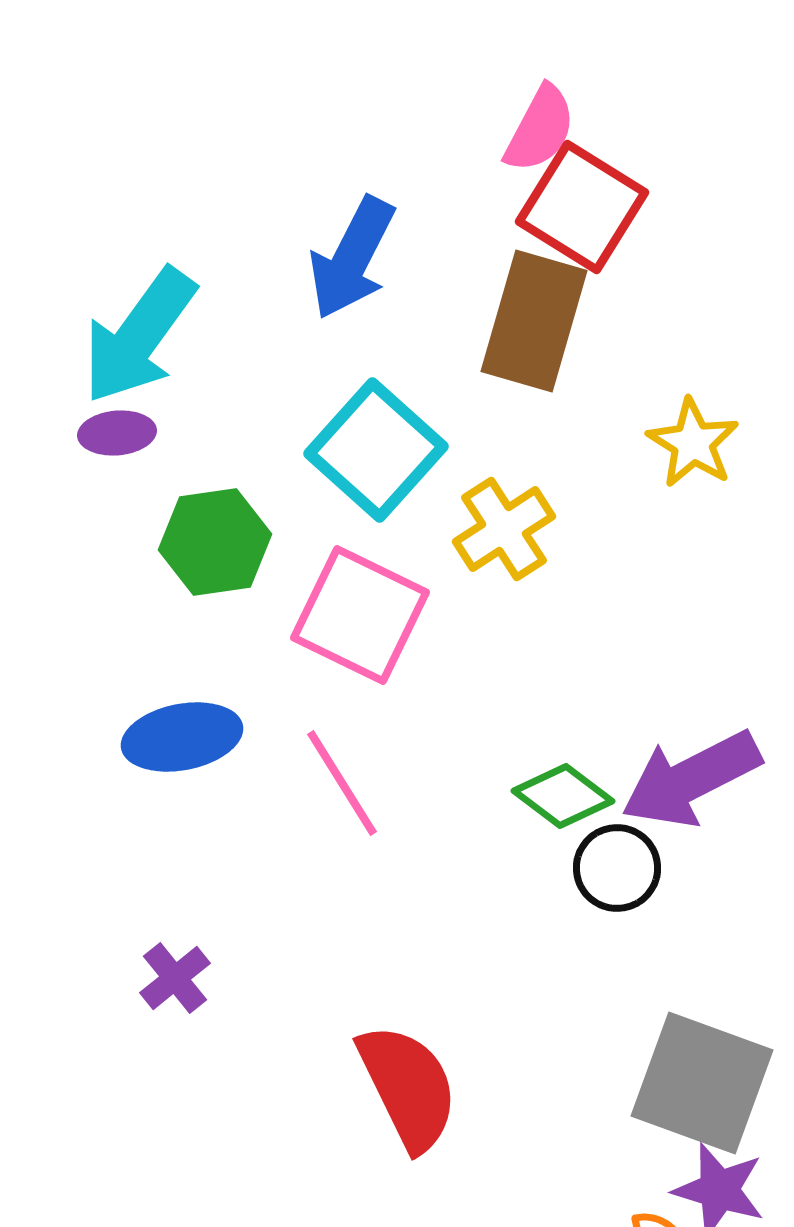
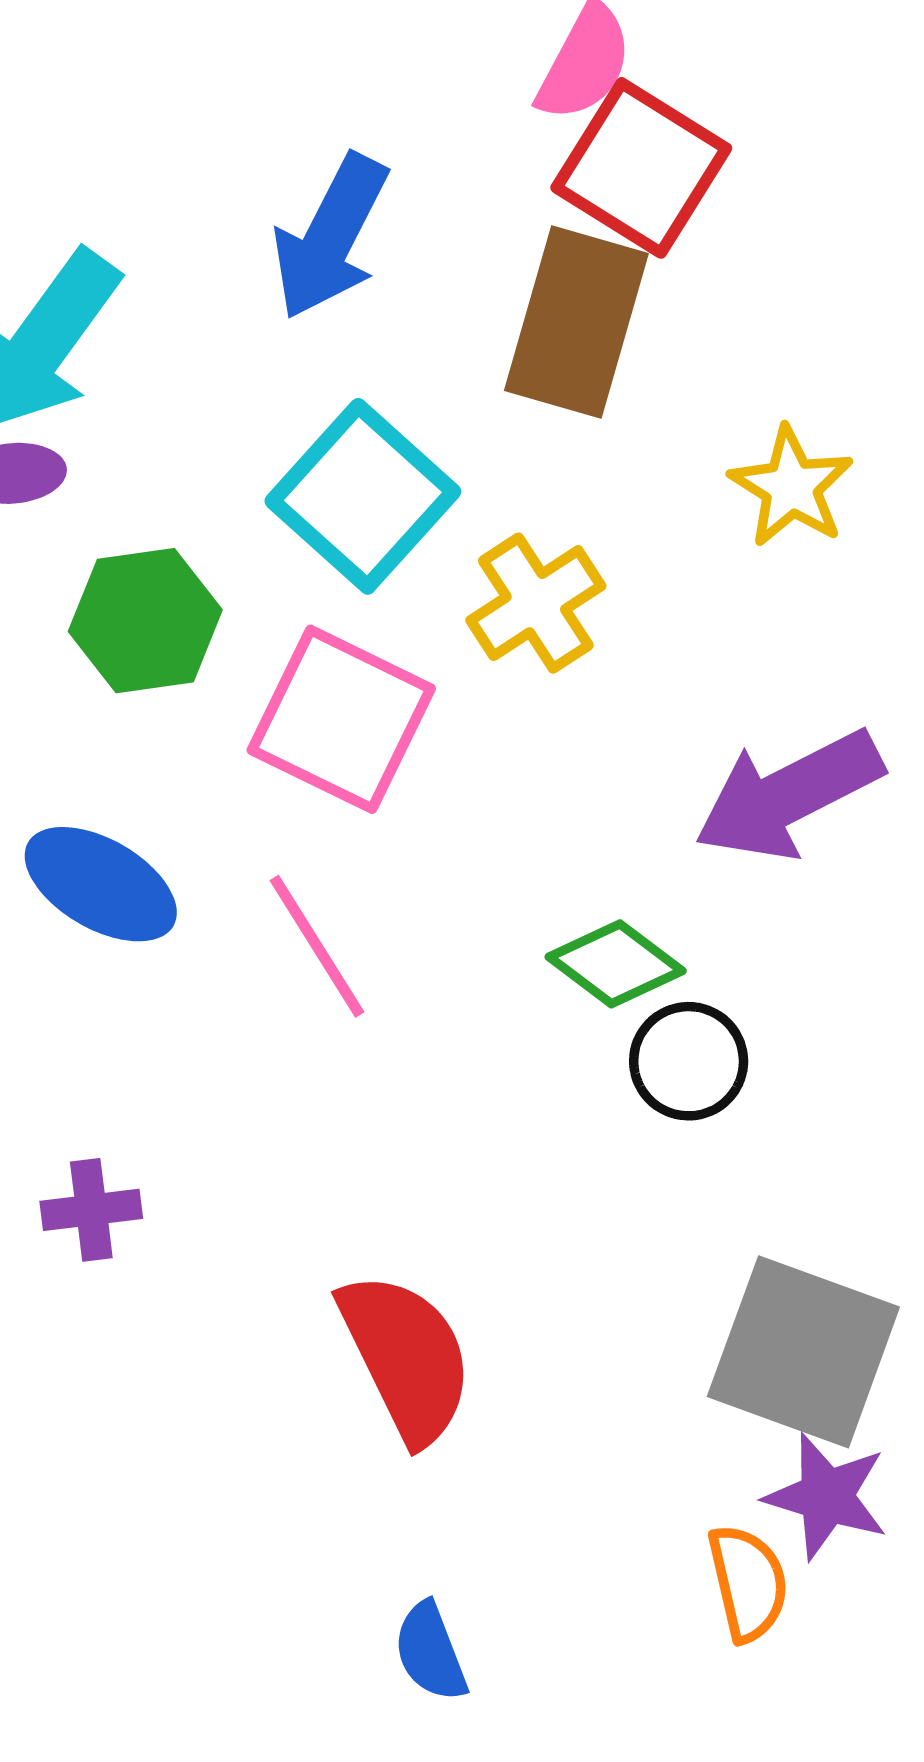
blue ellipse: (182, 737) -> (101, 884), turned 41
purple arrow: (691, 779) -> (789, 795), moved
purple cross: (175, 978) -> (91, 1210), turned 32

